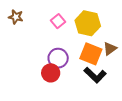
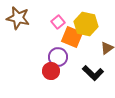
brown star: (16, 17) -> (18, 18), size x1.6
orange square: (91, 54) -> (72, 37), moved

